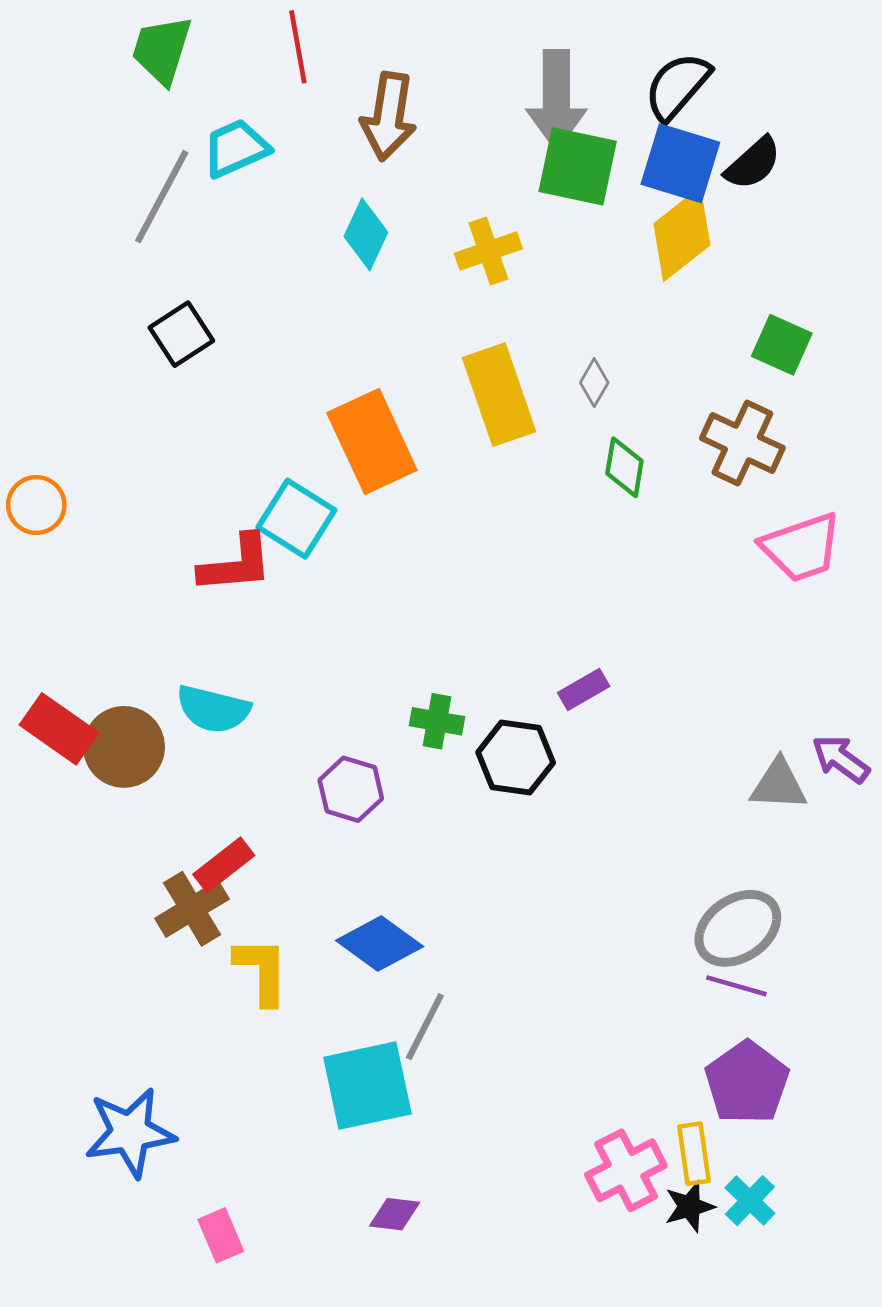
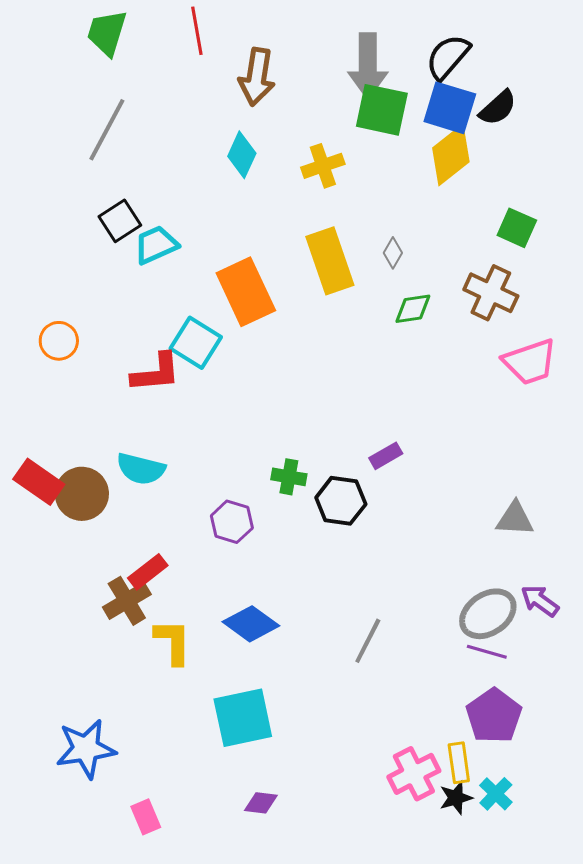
cyan trapezoid: (236, 148) -> (156, 245), moved
green diamond: (624, 467) -> (413, 309), turned 72
orange circle: (36, 505) -> (59, 341), moved
purple arrow: (841, 759) -> (540, 601), moved
gray line: (425, 1027) -> (368, 641), moved

